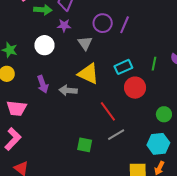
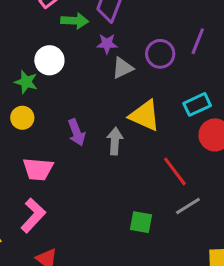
purple circle: (103, 23) -> (160, 54), moved
gray triangle: (85, 43) -> (123, 68), moved, turned 42
white circle: (44, 45) -> (49, 60), moved
gray arrow: (68, 90) -> (115, 141), turned 90

